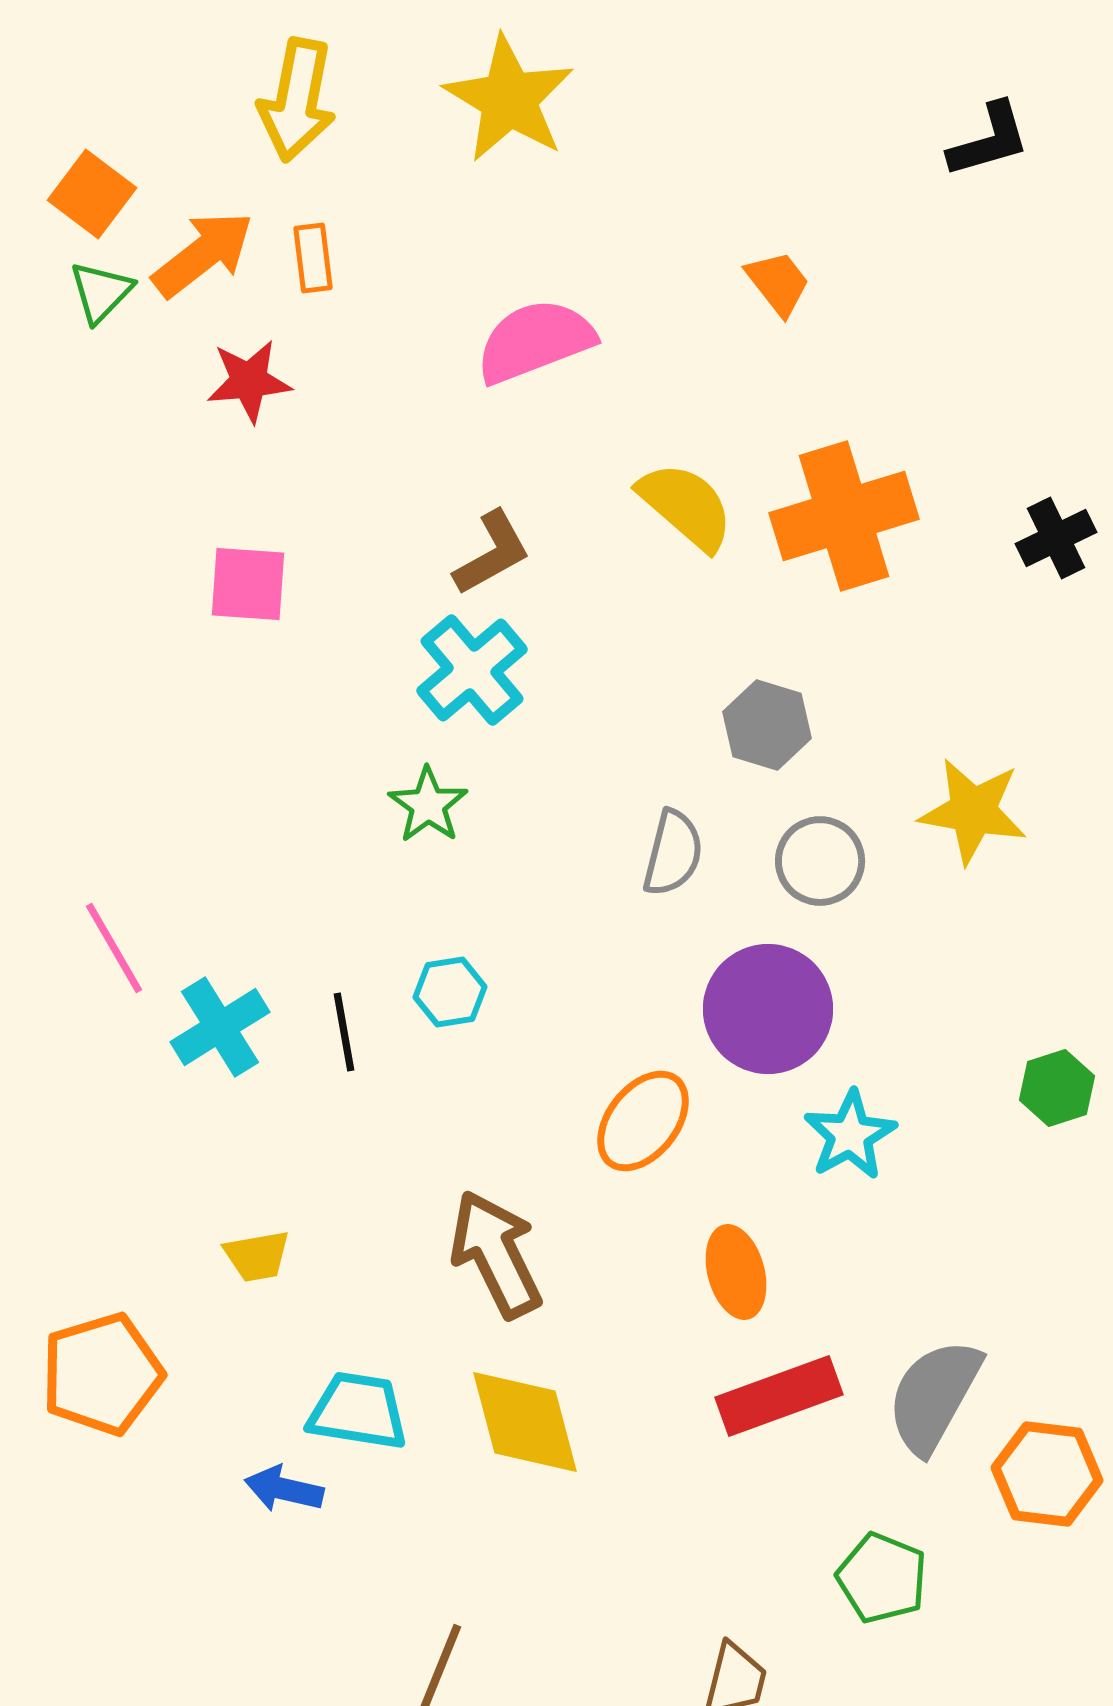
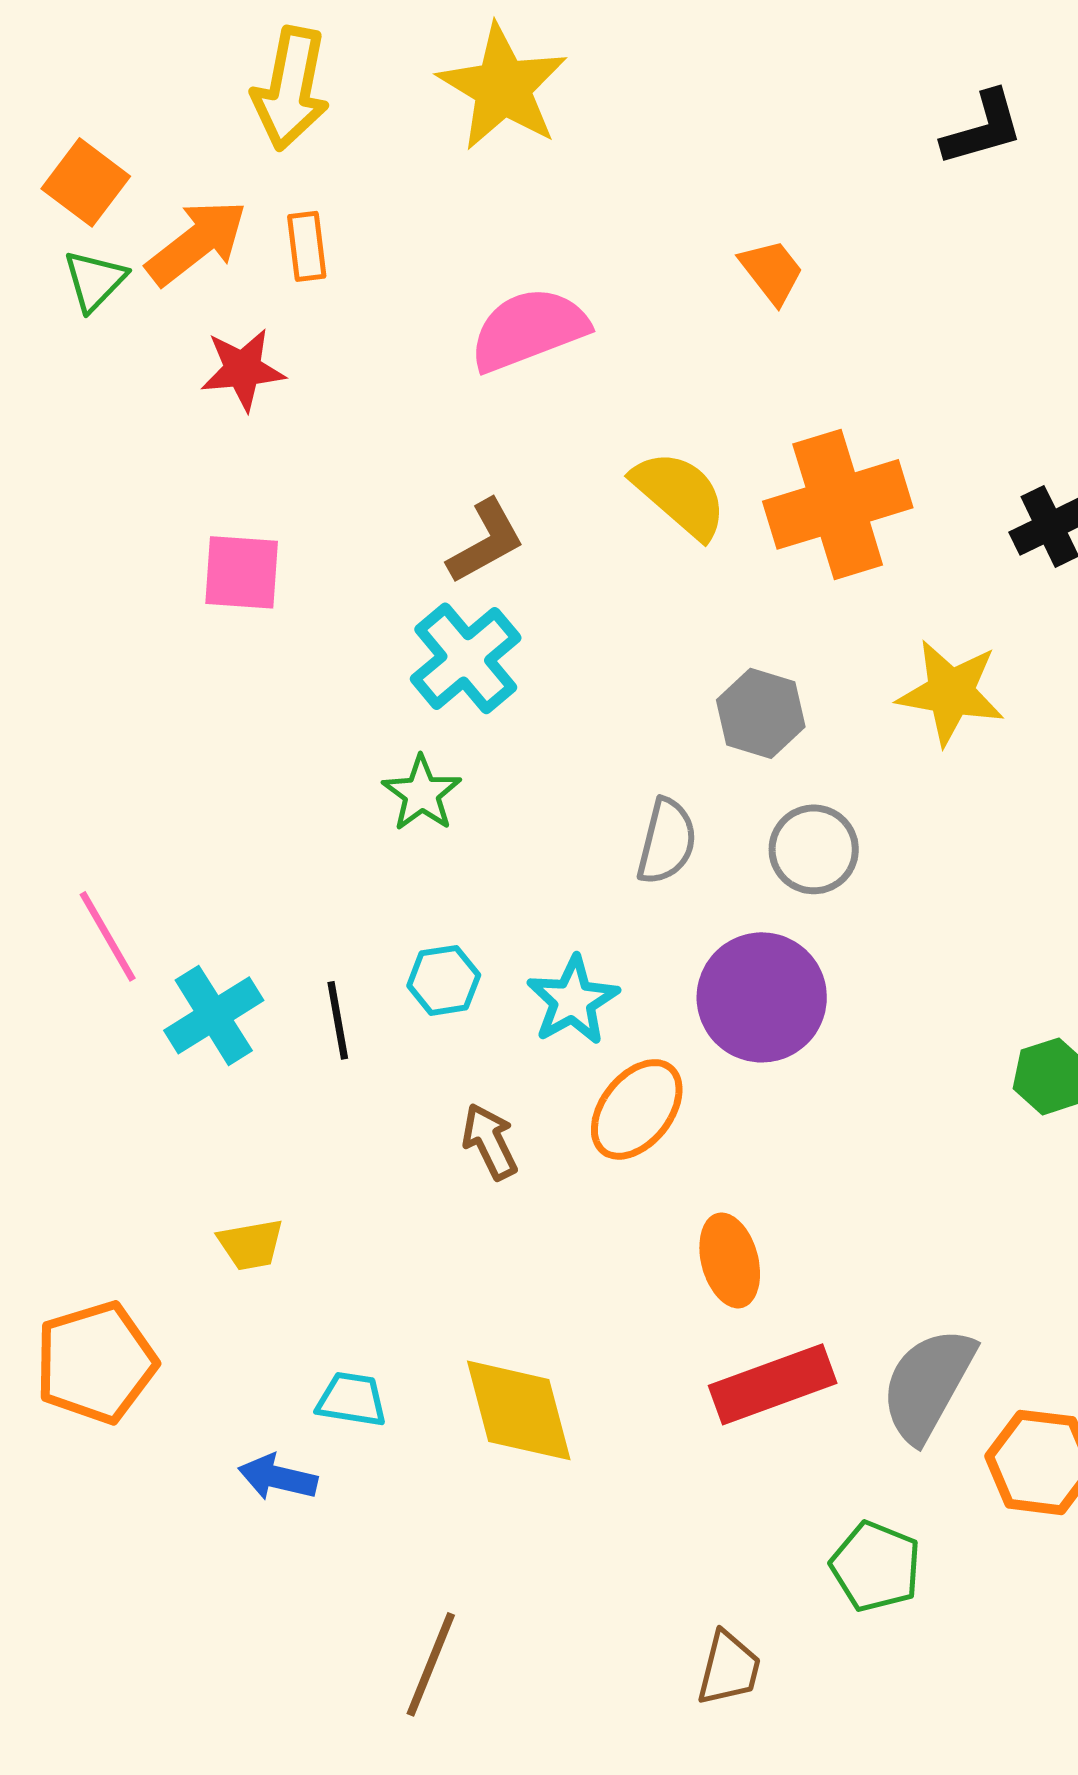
yellow star: (973, 811) -> (951, 692), moved
cyan star: (850, 1135) -> (573, 1000), moved
brown arrow: (496, 1254) -> (490, 1141), moved, size x0.6
cyan trapezoid: (358, 1411) -> (352, 1399), size x0.7

